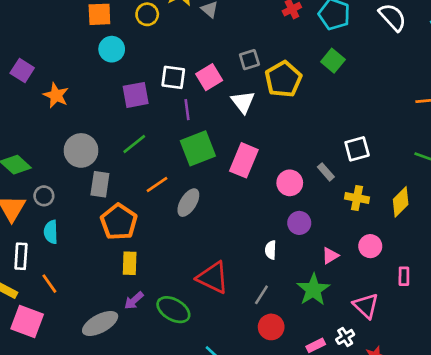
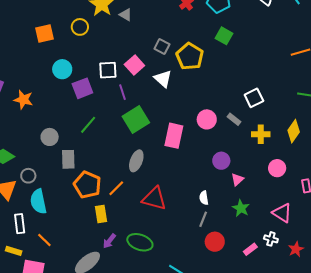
cyan circle: (112, 49) -> (62, 69), moved
gray square: (249, 60) -> (162, 47), turned -35
gray circle: (81, 150) -> (50, 137), size x0.7
pink rectangle: (244, 160) -> (174, 136), moved
pink circle: (290, 183) -> (207, 119), moved
orange line: (157, 184) -> (116, 188), moved
cyan semicircle: (51, 232) -> (38, 201), size x1.4
white semicircle: (271, 250) -> (204, 198), moved
pink triangle: (330, 256) -> (237, 179), moved
red triangle: (213, 278) -> (154, 199), moved
green star: (313, 290) -> (241, 208), size x0.7
white cross: (345, 337) -> (271, 239), turned -32

